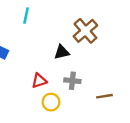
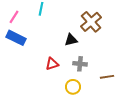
yellow circle: (51, 102) -> (73, 87), moved

